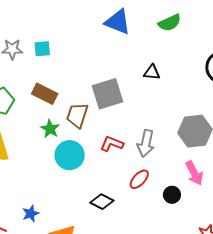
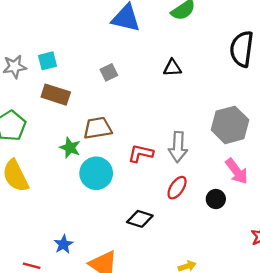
brown rectangle: (45, 94) -> (56, 95), moved
gray square: (108, 94) -> (109, 72), moved, size x0.5
brown trapezoid: (77, 115) -> (98, 128), turned 72

